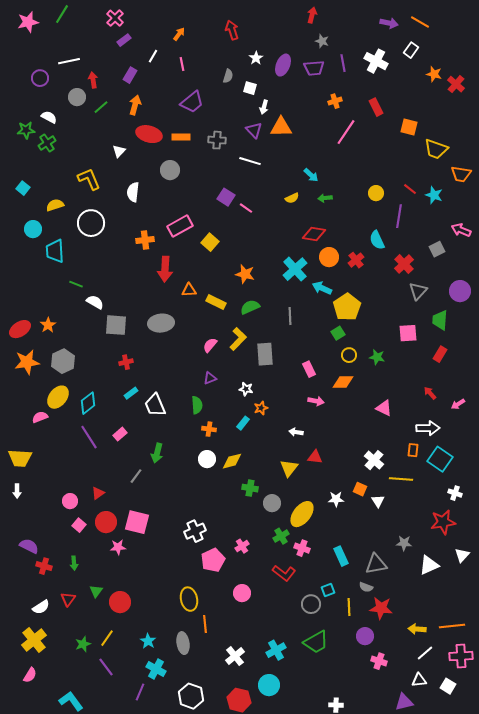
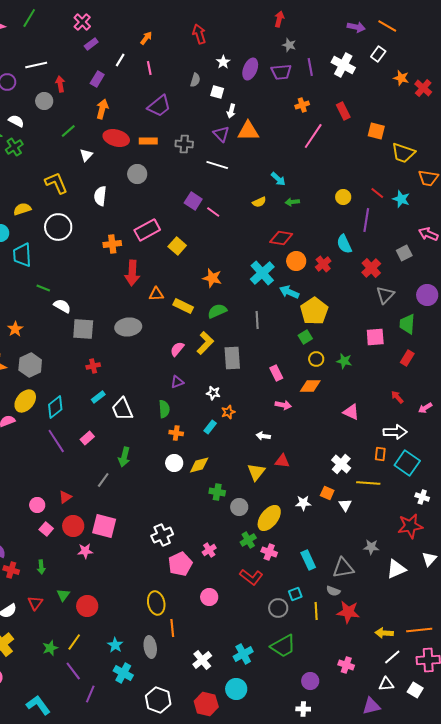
green line: (101, 107) -> (68, 131), moved
purple circle: (365, 636) -> (310, 681), moved
purple line: (140, 692) -> (90, 694), moved

